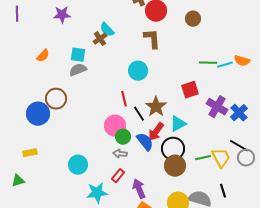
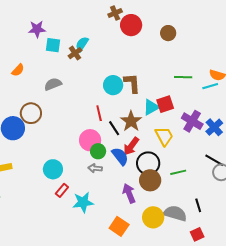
cyan semicircle: (107, 30) -> (82, 44), turned 77
brown L-shape: (152, 39) -> (132, 83), moved
cyan square: (78, 55) -> (53, 45), moved
cyan line: (225, 65) -> (210, 86), moved
cyan triangle: (178, 124) -> (151, 107), moved
yellow trapezoid: (221, 158) -> (164, 136), moved
cyan circle: (78, 165) -> (53, 169), moved
red rectangle: (118, 176) -> (62, 190), moved
purple arrow: (139, 189) -> (129, 193), moved
cyan star: (97, 193) -> (83, 202), moved

